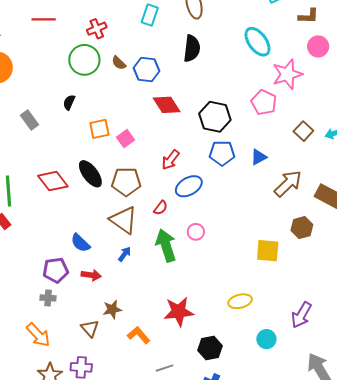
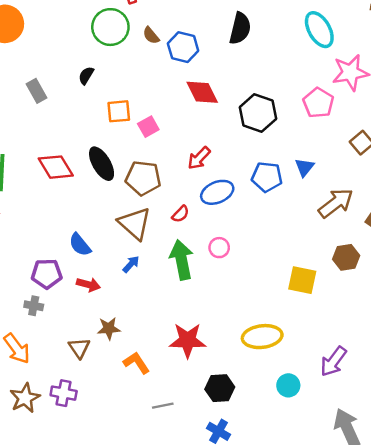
blue pentagon: (222, 153) -> (267, 177), moved
blue triangle: (259, 157) -> (304, 167), turned -30
yellow ellipse: (240, 301) -> (262, 337), size x1.4

